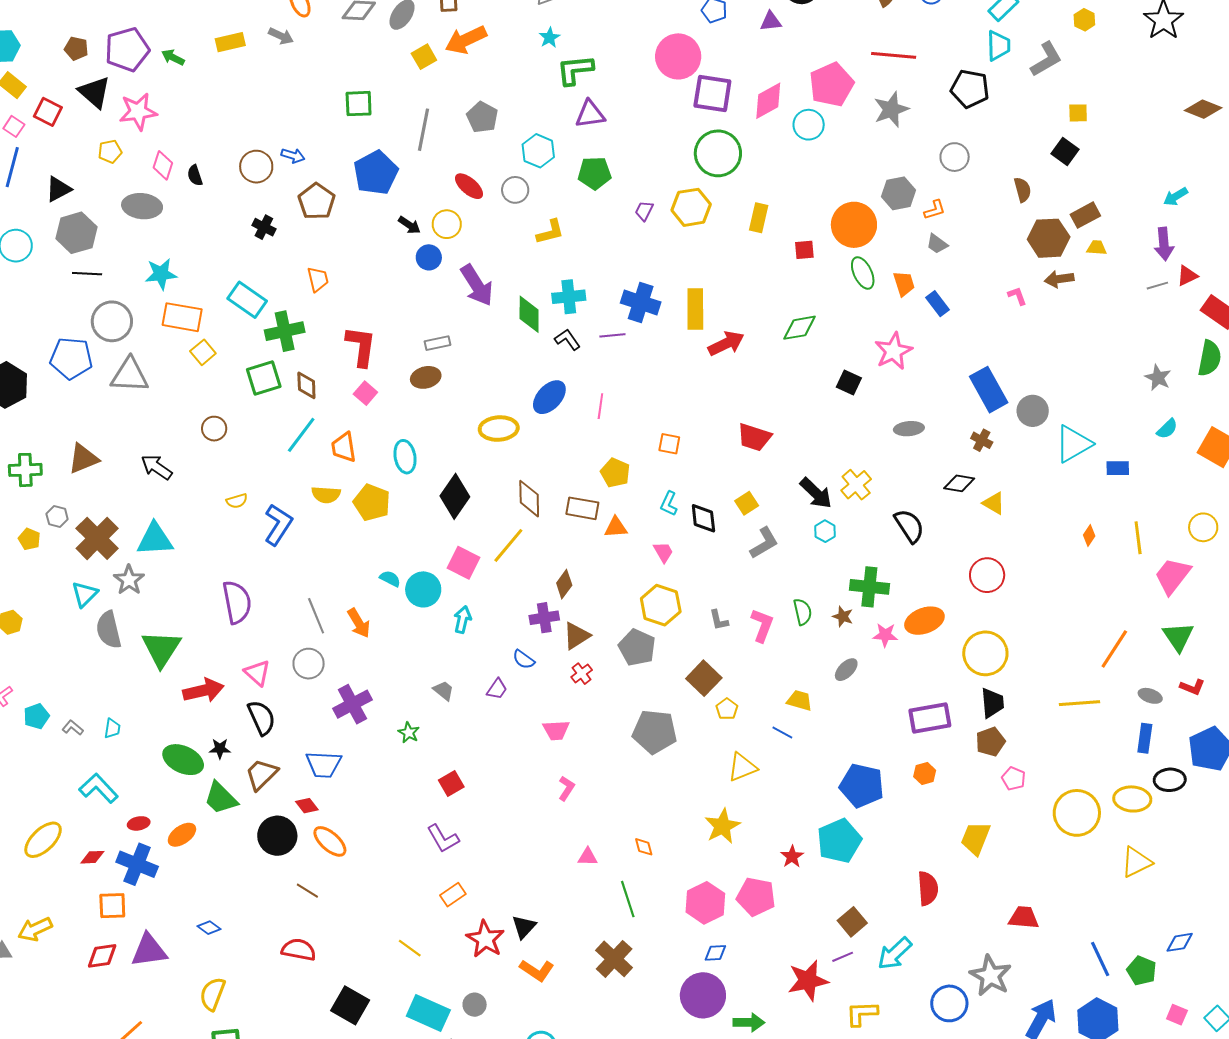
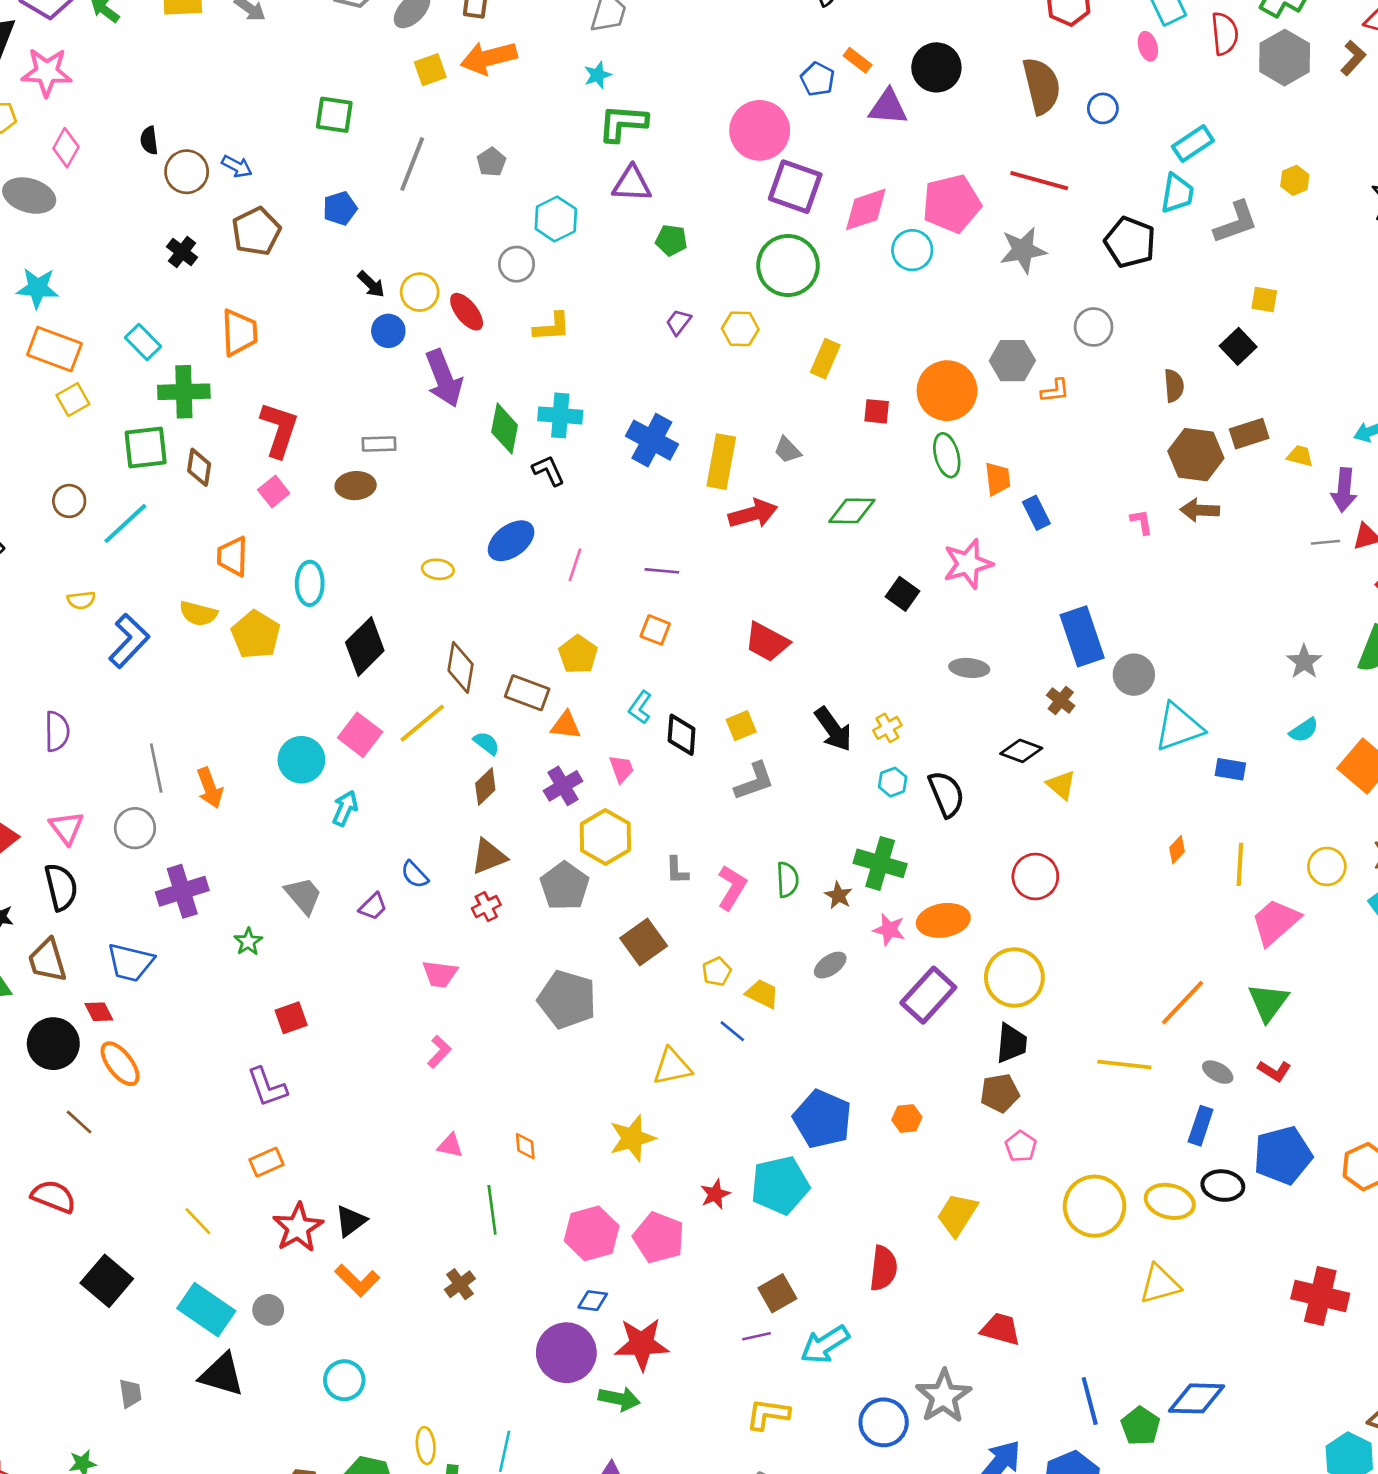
purple triangle: (771, 21) -> (888, 107), size x1.4
gray pentagon: (482, 117) -> (491, 162), size x0.7
blue pentagon: (376, 173) -> (340, 208), size x0.6
green pentagon: (595, 173) -> (671, 240), moved, size x0.7
black semicircle: (195, 175) -> (149, 140), moved
red ellipse: (469, 186) -> (467, 312), moved
yellow hexagon: (691, 207) -> (740, 329), size x0.7
gray trapezoid: (937, 244) -> (787, 450), moved
yellow trapezoid: (1097, 248) -> (1300, 456), moved
orange trapezoid: (318, 279) -> (239, 332), size x1.4
cyan rectangle: (247, 300) -> (143, 342), size x0.7
purple line: (612, 335) -> (662, 571), moved
yellow ellipse: (499, 429) -> (438, 569), size x0.6
cyan line: (301, 435) -> (125, 523), moved
yellow cross: (856, 485) -> (887, 728), size x0.7
cyan hexagon: (825, 531) -> (893, 782), moved
cyan semicircle: (390, 579) -> (486, 743), moved
purple semicircle: (237, 602) -> (57, 731), size x0.7
purple cross: (544, 618) -> (563, 786), moved, turned -32
gray trapezoid: (443, 691) -> (303, 896), size x1.4
yellow pentagon: (727, 709) -> (717, 972), moved
purple rectangle: (930, 718) -> (928, 995), moved, turned -48
brown trapezoid: (261, 774) -> (47, 960), turned -72
blue diamond: (1180, 942) -> (1197, 1398), size x1.5
brown cross: (614, 959) -> (460, 1284), size x0.6
red star: (808, 981) -> (642, 1344), moved

